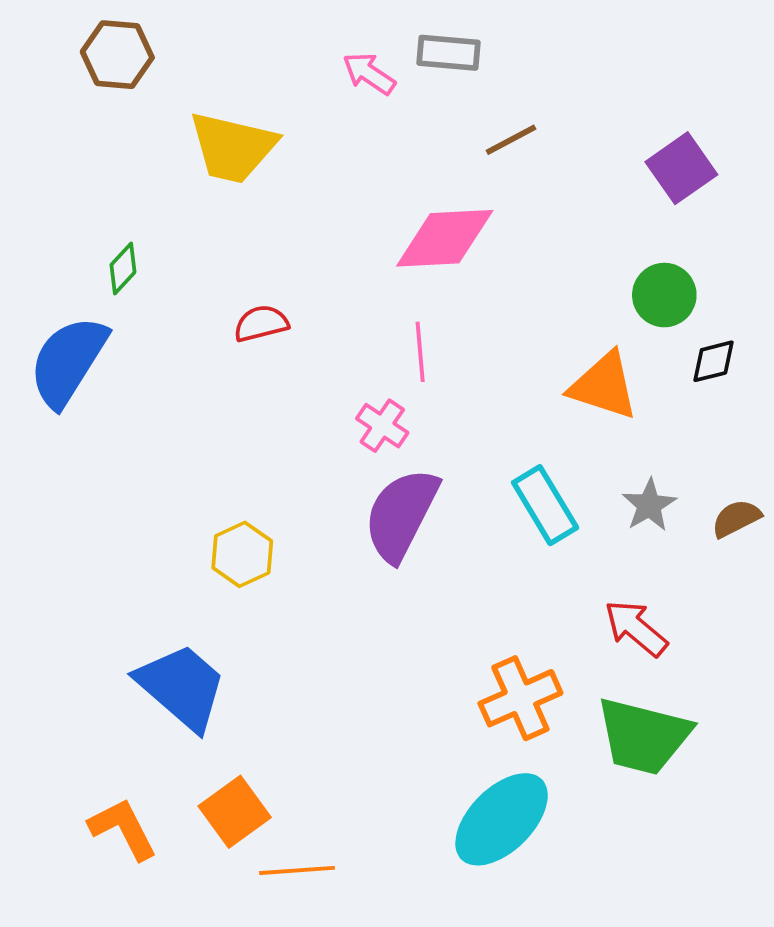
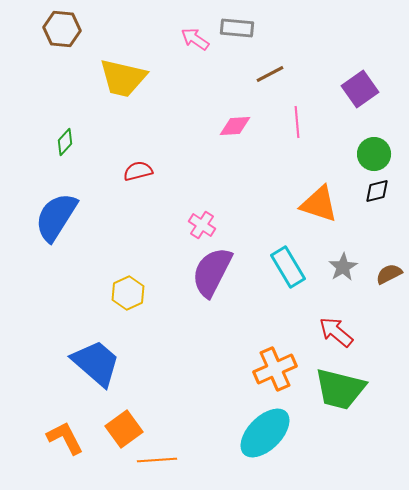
pink diamond: (445, 238) -> (235, 126), size x0.6
green circle: (664, 295) -> (374, 154), moved
pink line: (420, 352) -> (297, 122), moved
blue semicircle: (68, 361) -> (56, 217), moved

